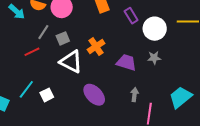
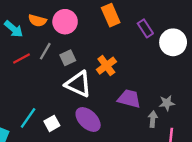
red line: (32, 52) -> (22, 58), moved
gray star: (154, 58) -> (167, 103), moved
purple trapezoid: (126, 62) -> (129, 99), moved
purple ellipse: (94, 95) -> (88, 119), moved

